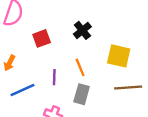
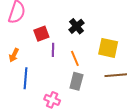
purple line: (54, 77) -> (53, 50), moved
blue line: (23, 90) -> (26, 78), turned -60

